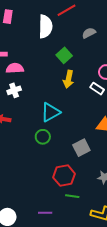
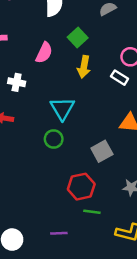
pink semicircle: (15, 68) -> (44, 53), moved, turned 120
white cross: (14, 90) -> (17, 82), turned 32
cyan triangle: (50, 112) -> (62, 108), turned -30

